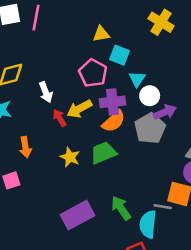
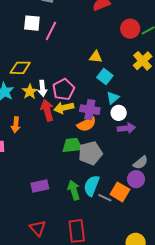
pink pentagon: (93, 73) -> (63, 89), moved
red arrow: (60, 118) -> (47, 110), size x1.5
gray pentagon: (150, 128) -> (90, 153), moved
yellow star: (70, 157) -> (30, 91), moved
purple rectangle: (77, 215) -> (40, 186), size x0.7
cyan semicircle: (148, 224) -> (92, 186), moved

